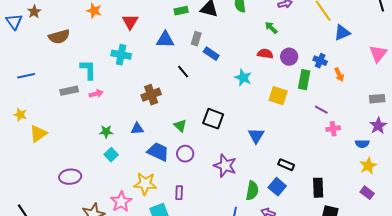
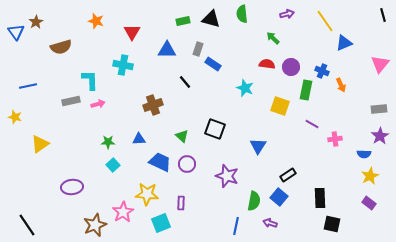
purple line: (321, 110) -> (312, 124), moved
yellow star: (20, 115) -> (15, 117), moved
black rectangle: (286, 165) -> (288, 175), turned -56

